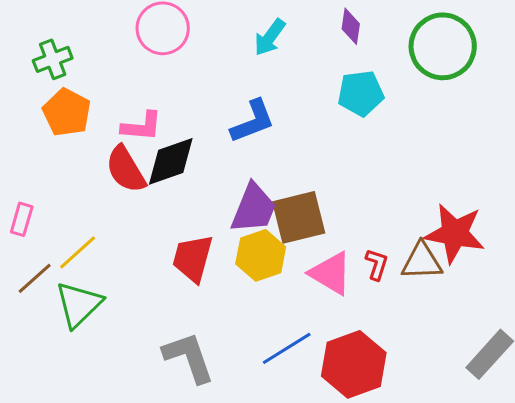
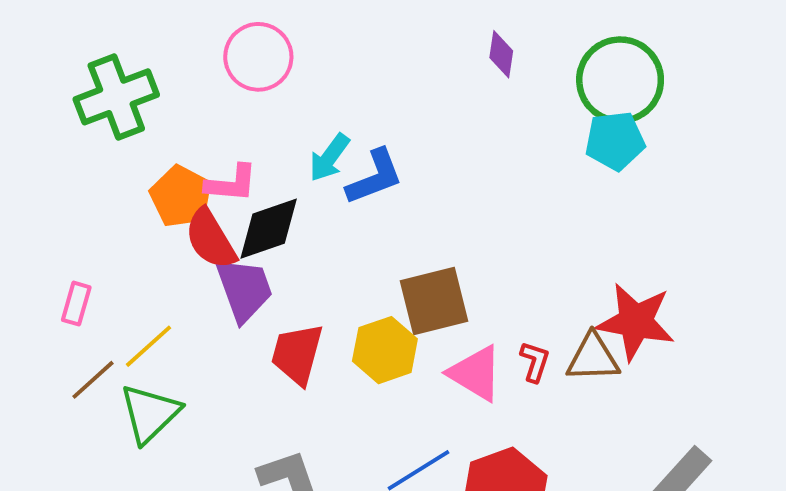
cyan arrow: (270, 37) -> (329, 158), moved
green cross: (53, 59) -> (116, 97), size x1.6
cyan pentagon: (361, 93) -> (615, 141), moved
orange pentagon: (67, 112) -> (181, 196), moved
purple trapezoid: (254, 208) -> (244, 289), moved, turned -42

